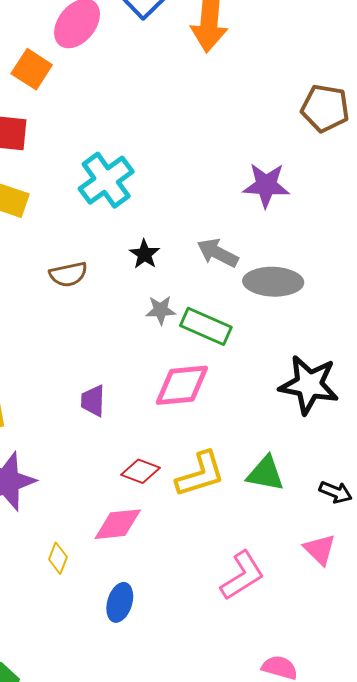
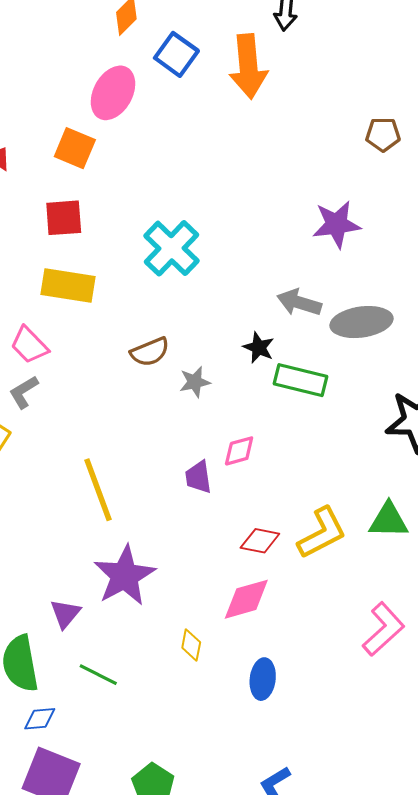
brown pentagon: (325, 108) -> (383, 134), size x0.7
black star: (144, 254) -> (259, 348), moved
gray star: (161, 310) -> (195, 382), moved
pink diamond: (182, 385) -> (239, 451), moved, size x0.6

